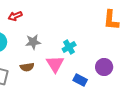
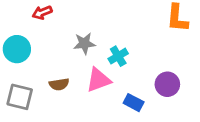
gray star: (33, 42) -> (84, 43), moved
pink triangle: (55, 64) -> (98, 80), turned 42

